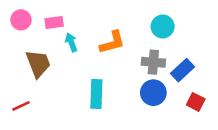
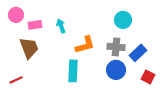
pink rectangle: (54, 23) -> (35, 25), moved
cyan arrow: (71, 42) -> (61, 26), moved
orange L-shape: (112, 42) -> (85, 45), moved

